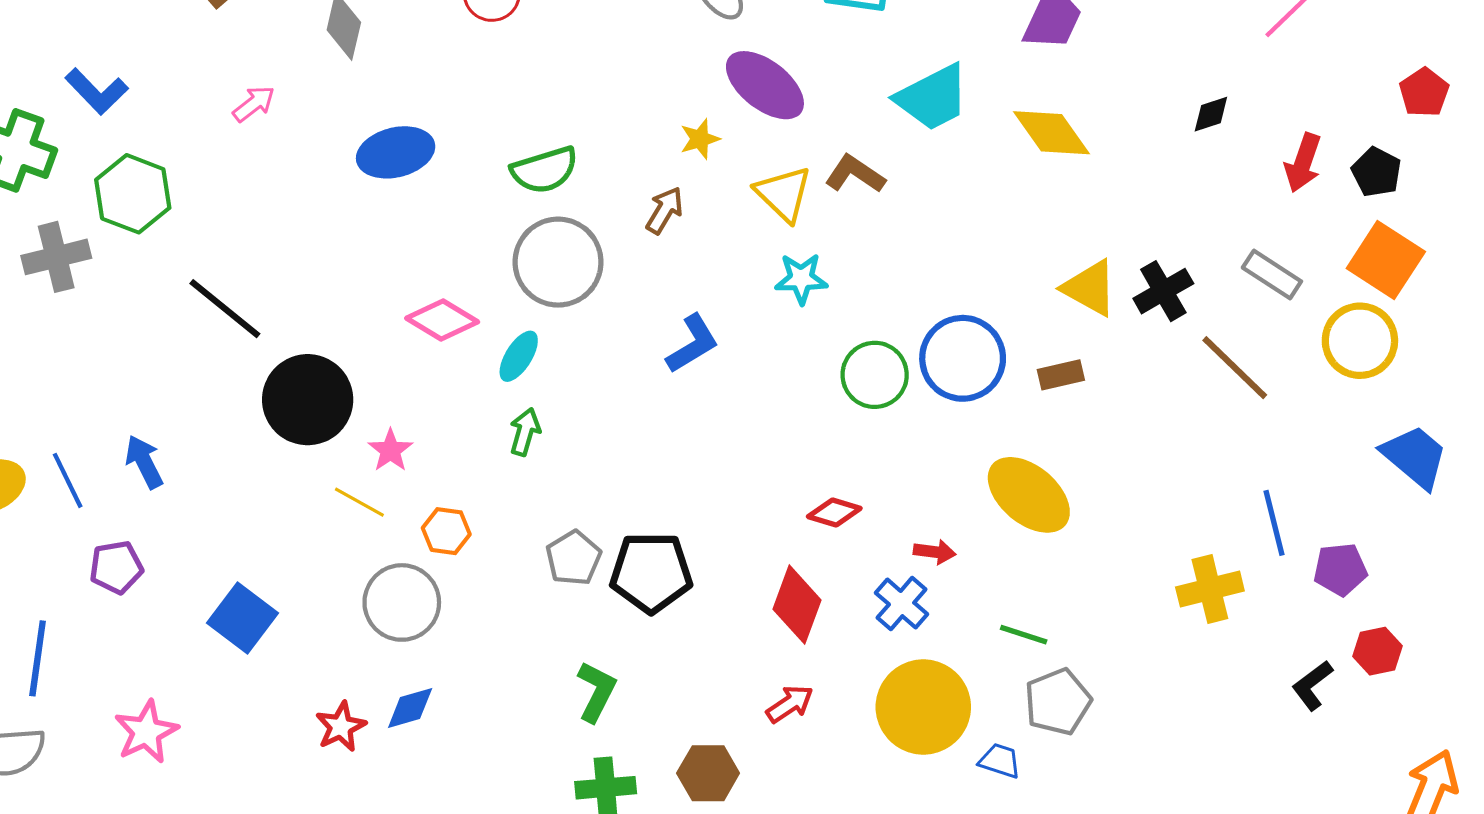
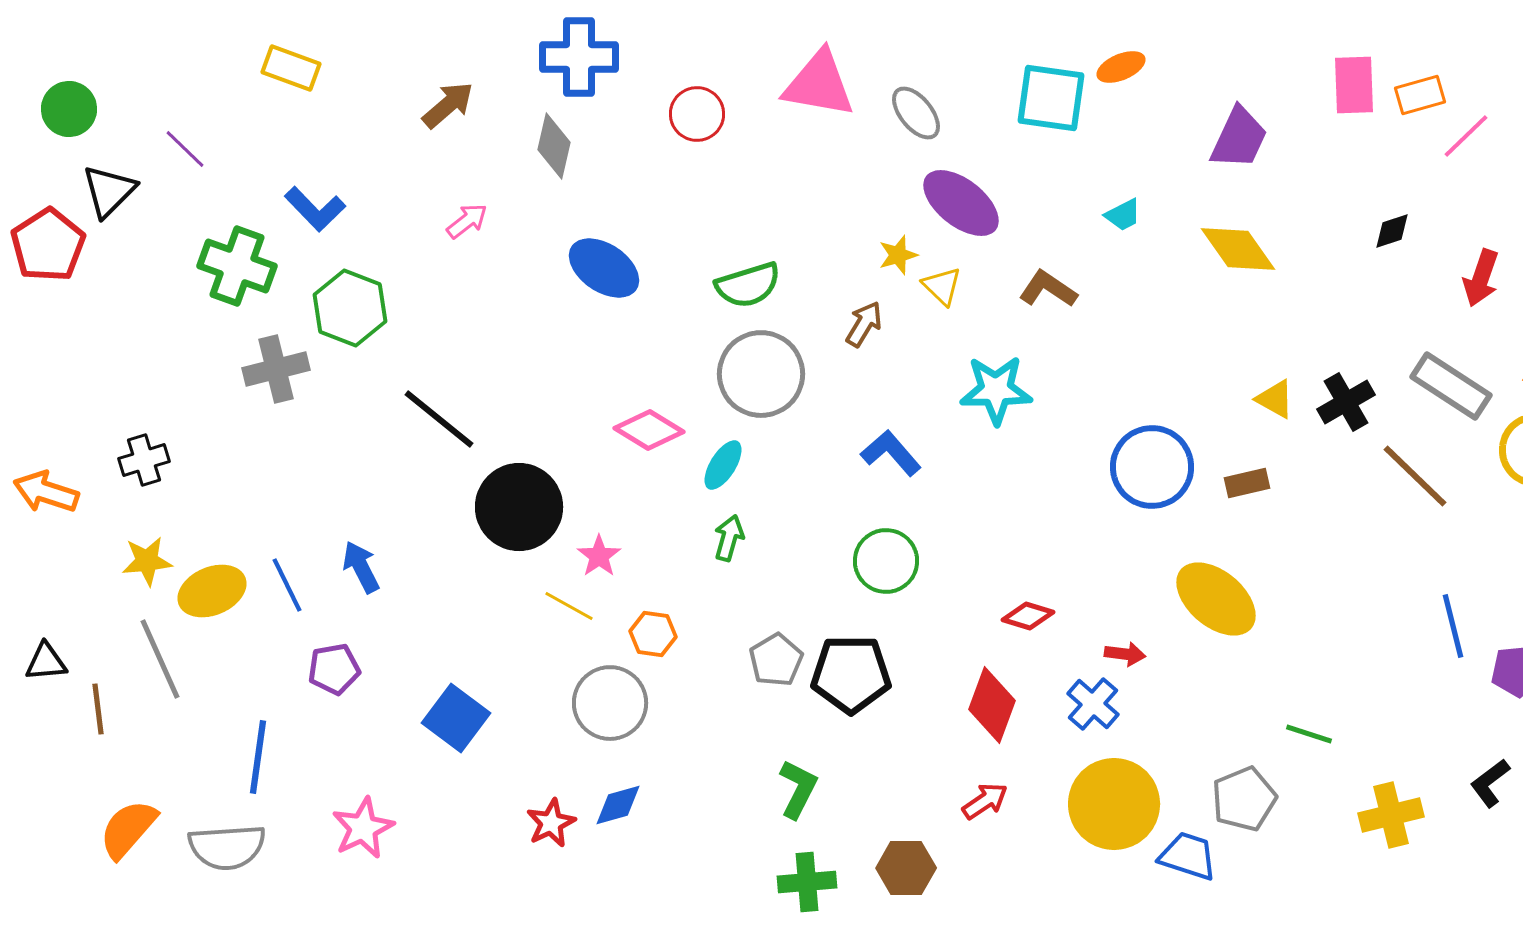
cyan trapezoid: (933, 98) -> (1123, 215), size x0.5
blue ellipse: (396, 152) -> (604, 268), turned 48
yellow triangle: (784, 194) -> (942, 286), moved, size x0.7
gray rectangle: (1272, 274) -> (1451, 386), size x1.4
cyan star: (801, 279) -> (996, 390), size x1.4
yellow triangle: (1090, 288) -> (1275, 399), size x0.7
blue L-shape: (693, 344) -> (891, 453), turned -100
green circle: (875, 375) -> (886, 561), moved
yellow cross: (1210, 589) -> (1391, 815), moved
green line: (1024, 635) -> (1309, 734), moved
blue trapezoid: (1000, 761) -> (1188, 856), size x1.4

